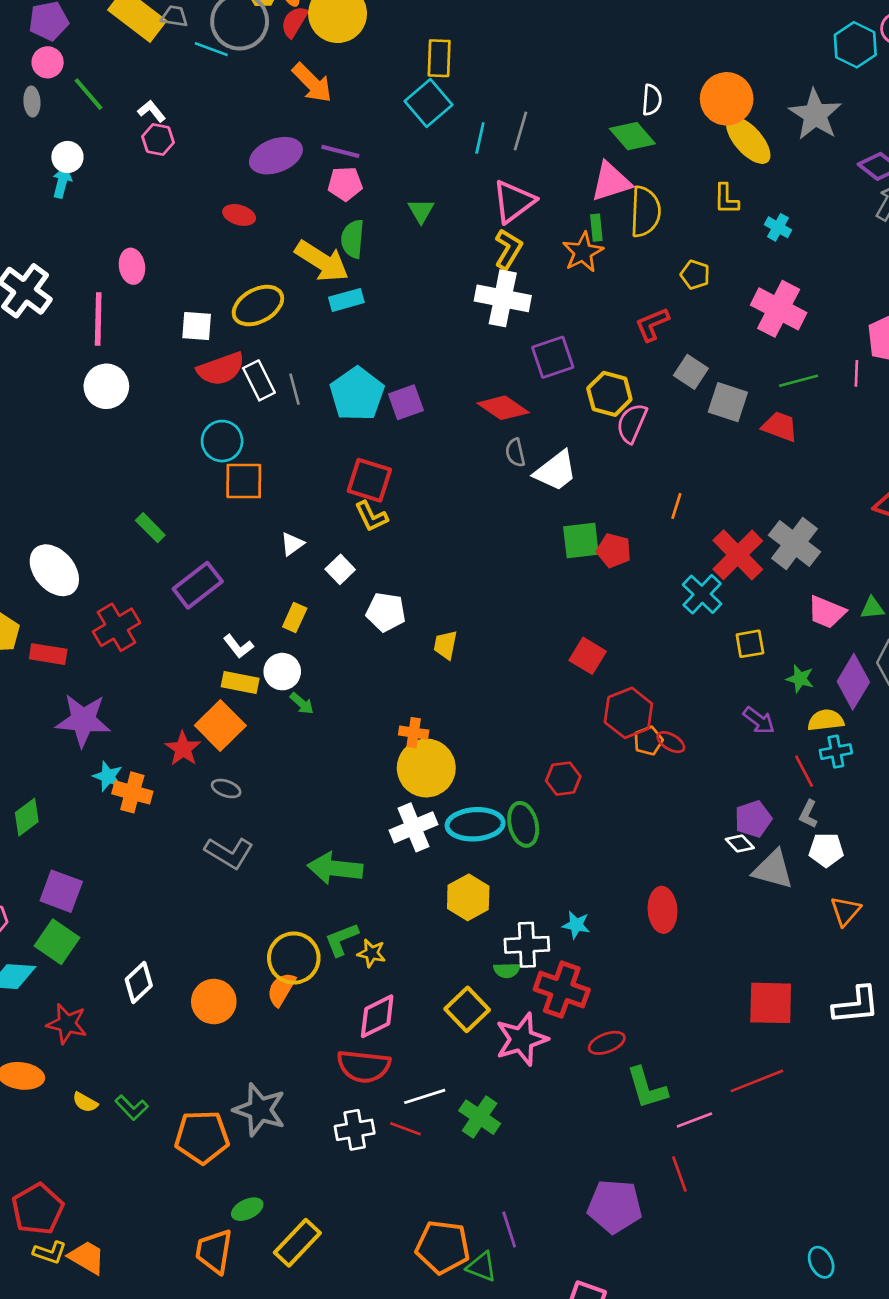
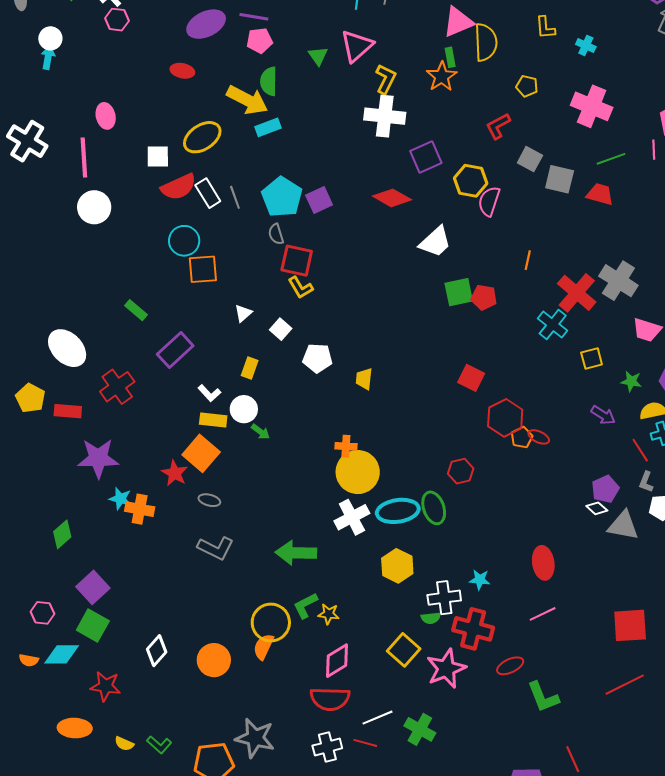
pink triangle: (514, 201) -> (357, 46), moved
gray semicircle: (515, 453) -> (276, 234), moved
purple square: (61, 891) -> (93, 587), turned 32
pink line: (694, 1120) -> (543, 614), moved

